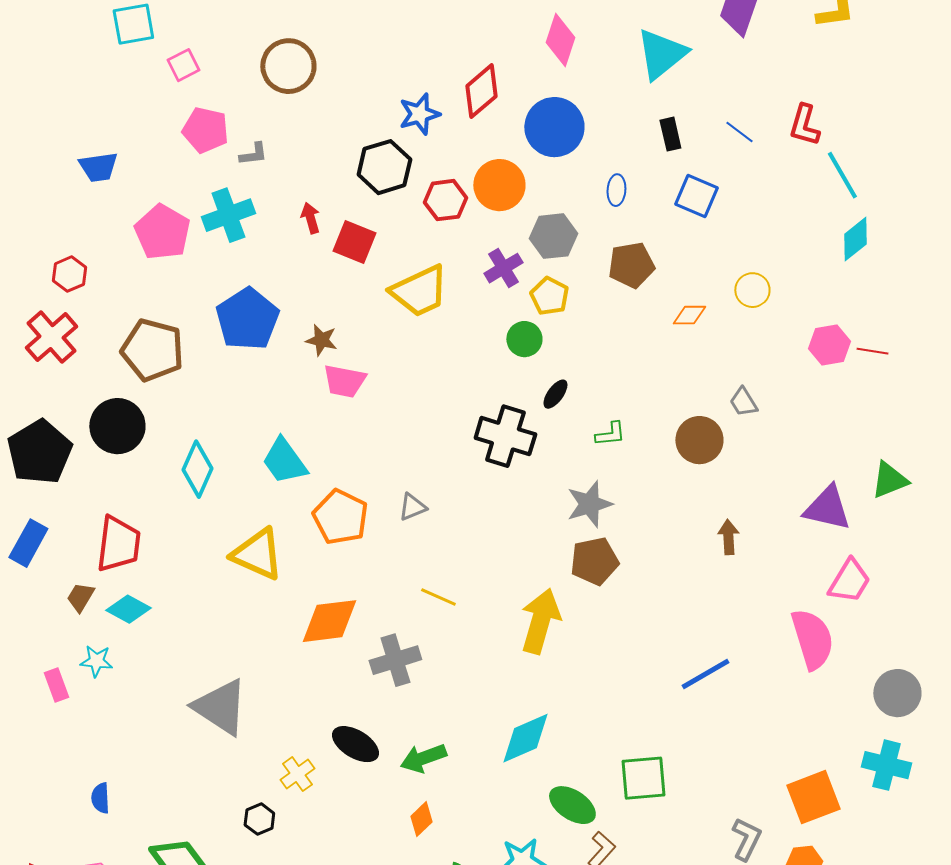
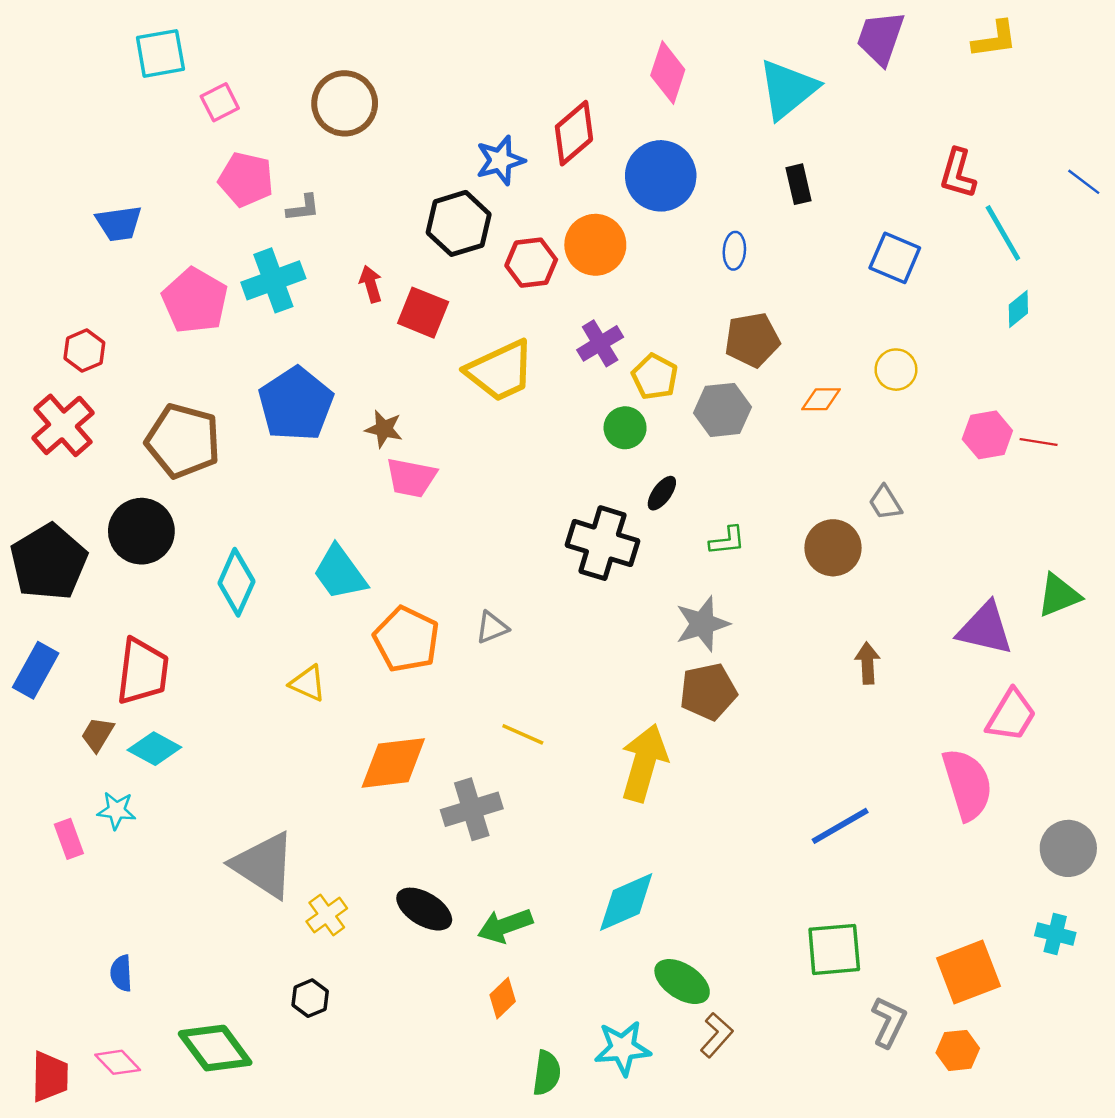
blue line: (739, 132) -> (1084, 182), moved
blue square: (696, 196) -> (895, 258), moved
gray hexagon: (553, 236) -> (722, 410), moved
cyan diamond: (855, 239) -> (1018, 309), size x0.7
yellow triangle: (257, 554) -> (308, 683), size x0.6
cyan cross: (886, 765) -> (1055, 934), size x0.7
yellow cross: (297, 774) -> (327, 915), moved
green square: (643, 778) -> (834, 949), moved

